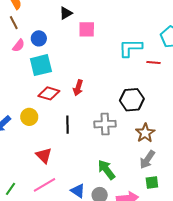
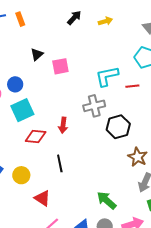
yellow circle: (29, 117) -> (21, 175), moved
gray cross: (105, 124) -> (94, 106), moved

